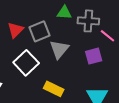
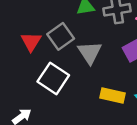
yellow rectangle: (54, 89) -> (112, 95), moved

